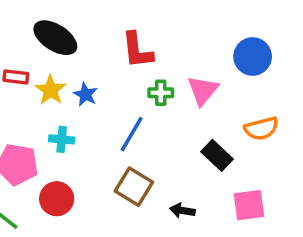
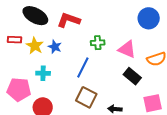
red L-shape: (137, 50) -> (69, 20), moved, turned 120
pink triangle: (203, 90) -> (127, 49), moved, turned -42

